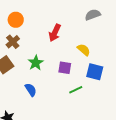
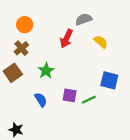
gray semicircle: (93, 15) -> (84, 19), moved
yellow semicircle: (84, 50) -> (101, 42), moved
purple square: (65, 68) -> (70, 95), moved

